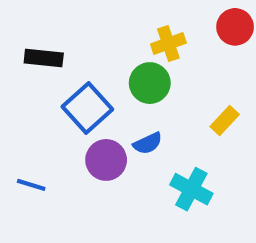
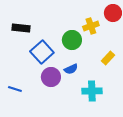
yellow cross: (168, 44) -> (91, 26), moved
cyan cross: (191, 189) -> (92, 91), turned -30

